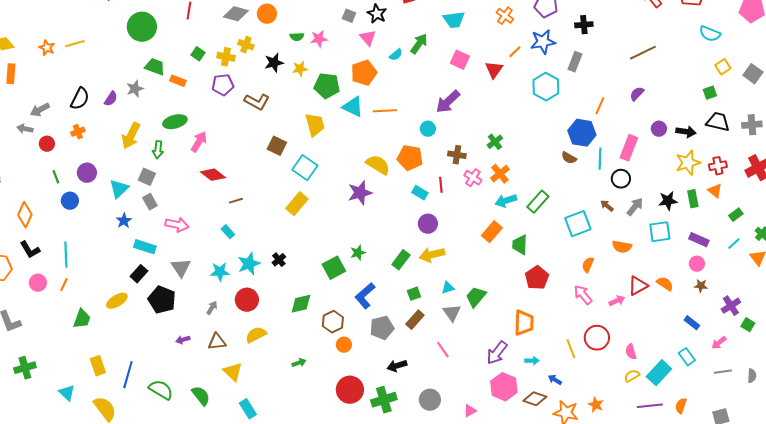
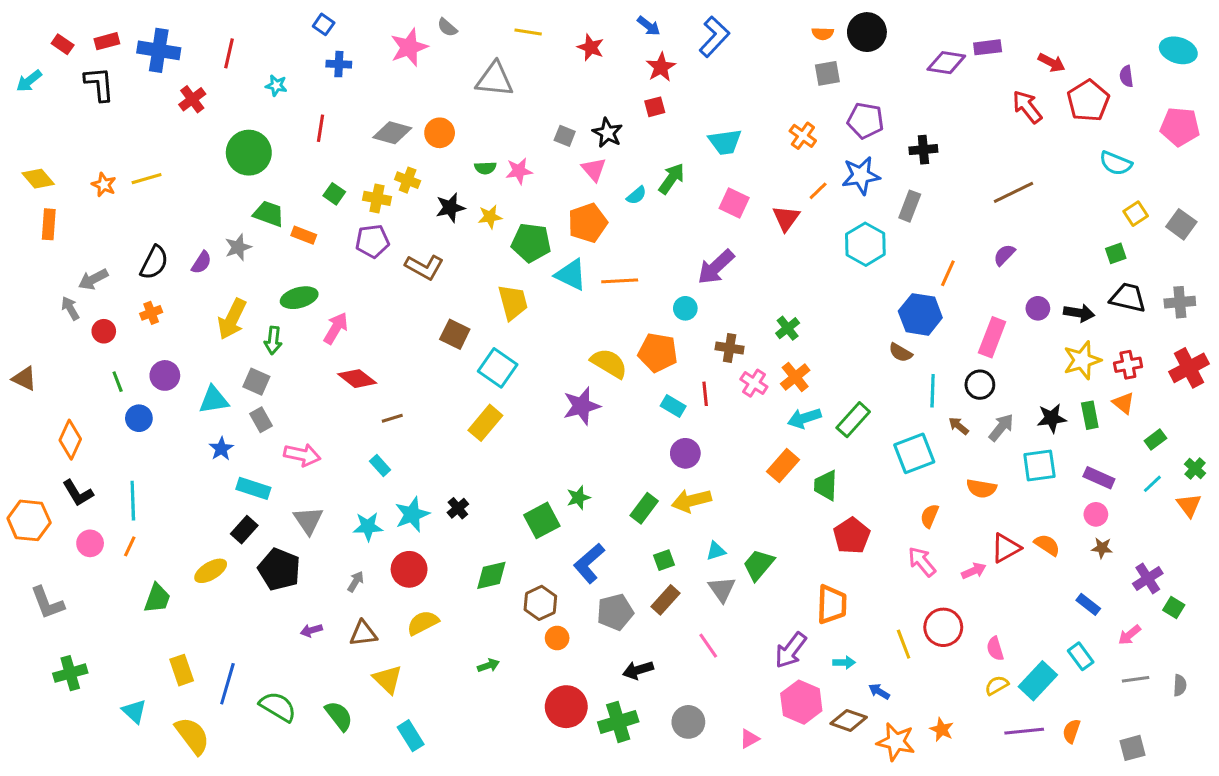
gray arrow: (25, 129) -> (70, 308), turned 49
cyan line: (600, 159) -> (933, 391), moved
cyan triangle: (119, 189) -> (214, 400), turned 35

